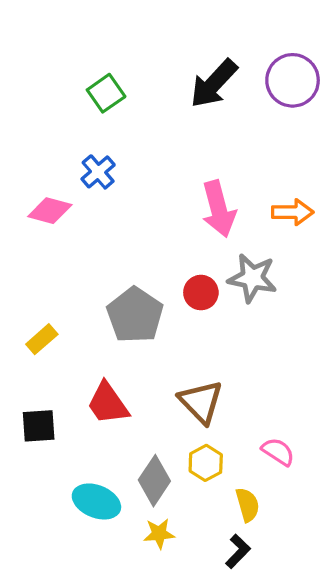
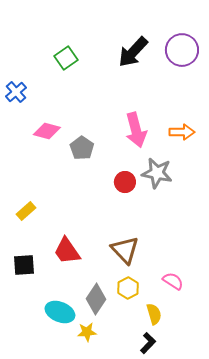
blue cross: (98, 172) -> (16, 92), moved
pink diamond: (50, 211) -> (47, 131), moved
gray pentagon: (135, 315) -> (82, 148), moved, size x0.7
yellow star: (159, 534) -> (87, 332), moved

